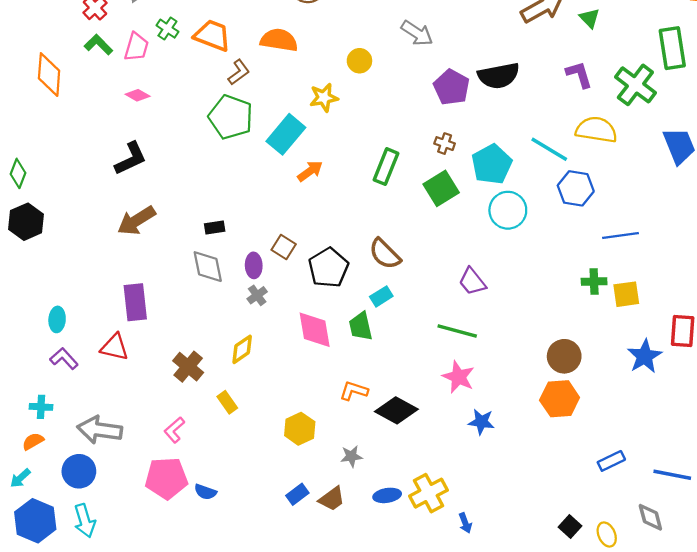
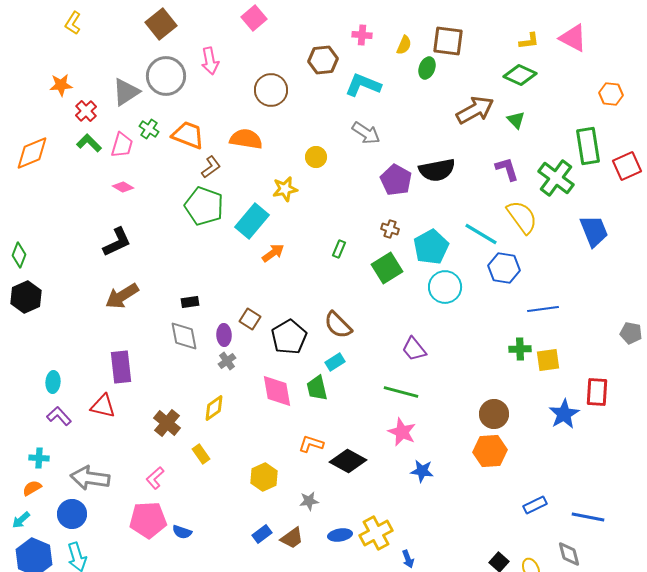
orange diamond: (49, 75) -> (32, 153), moved, turned 63
yellow semicircle: (596, 130) -> (522, 217), turned 45
green rectangle: (386, 167) -> (339, 249), size x0.6

